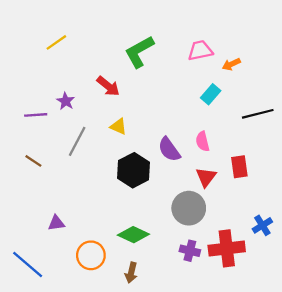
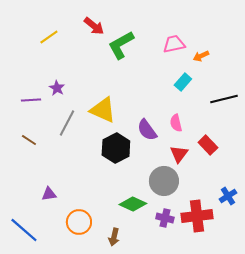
red arrow: (108, 86) -> (94, 26), moved
yellow triangle: (119, 126) -> (103, 110), size x1.8
red rectangle: (239, 167) -> (208, 145), turned -36
green diamond: (133, 235) -> (133, 204), moved

